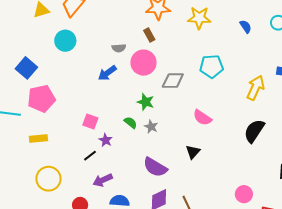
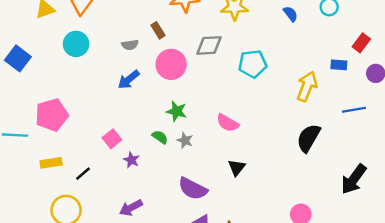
brown rectangle: (149, 35) -> (158, 30), moved
gray semicircle: (119, 48) -> (130, 45), moved
blue square: (26, 68) -> (18, 58), moved
gray diamond: (173, 81) -> (209, 45), moved
pink semicircle: (202, 118) -> (228, 123), moved
pink square: (90, 122) -> (112, 139), turned 35
black line: (90, 156) -> (83, 174), moved

